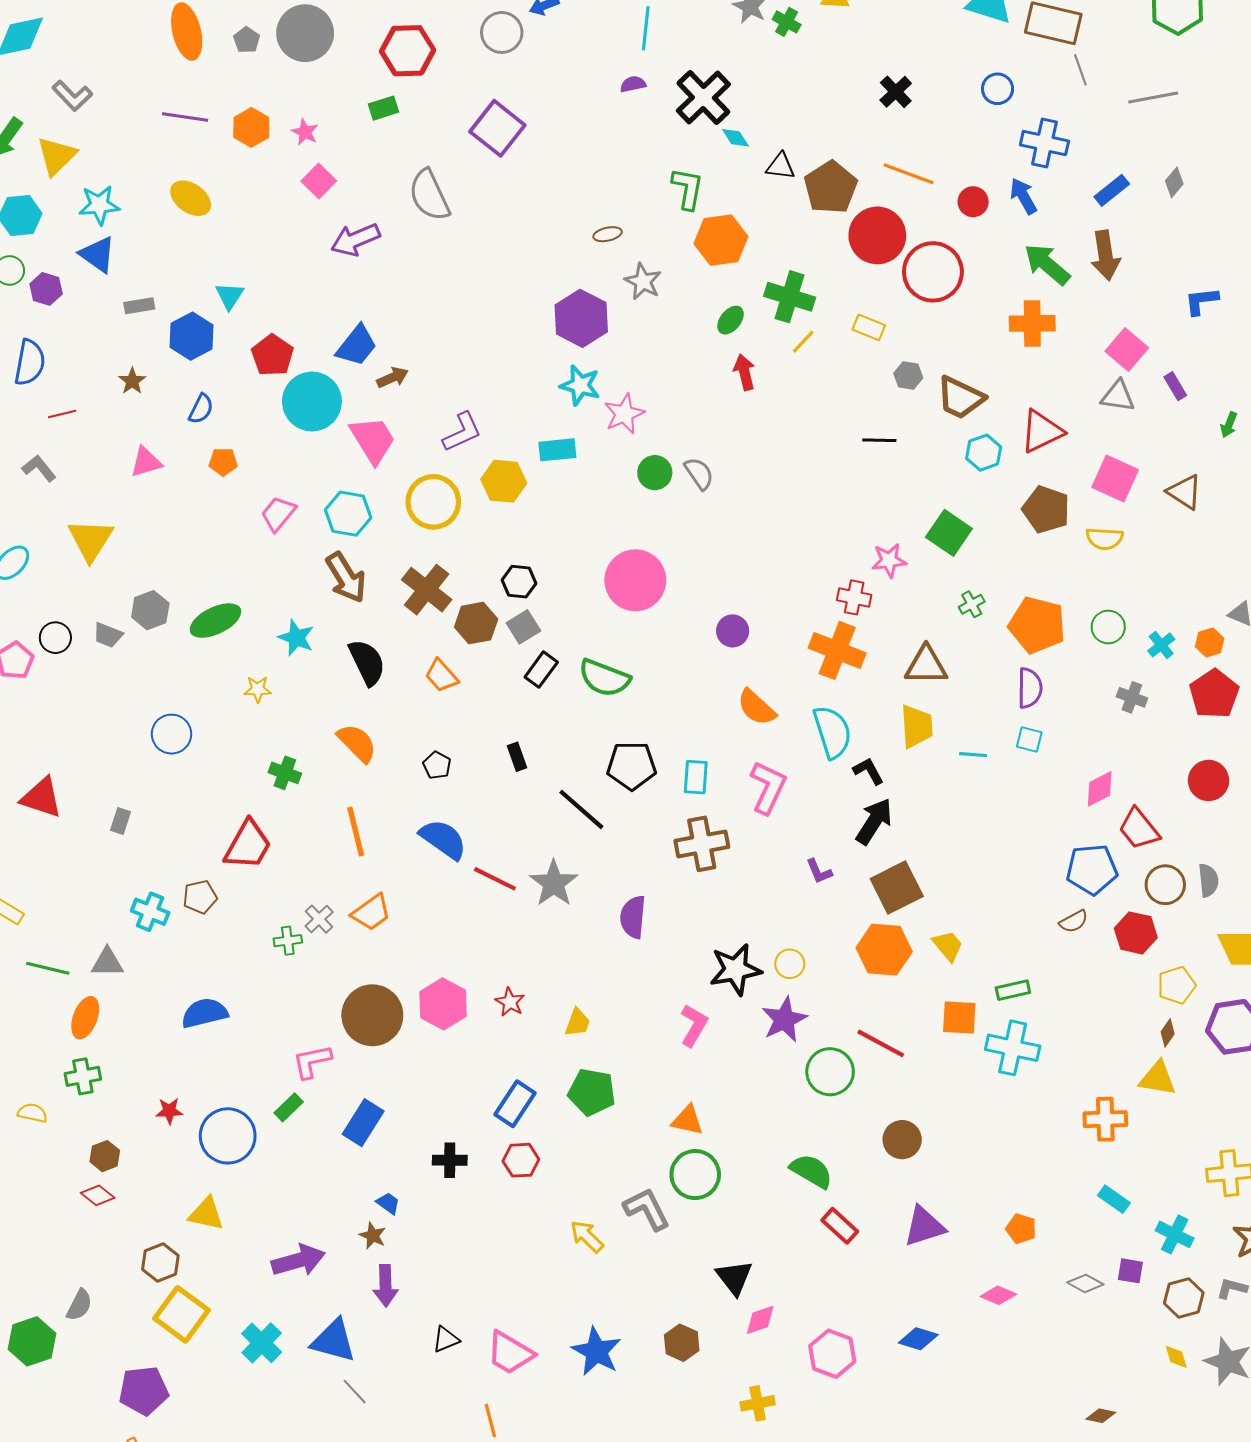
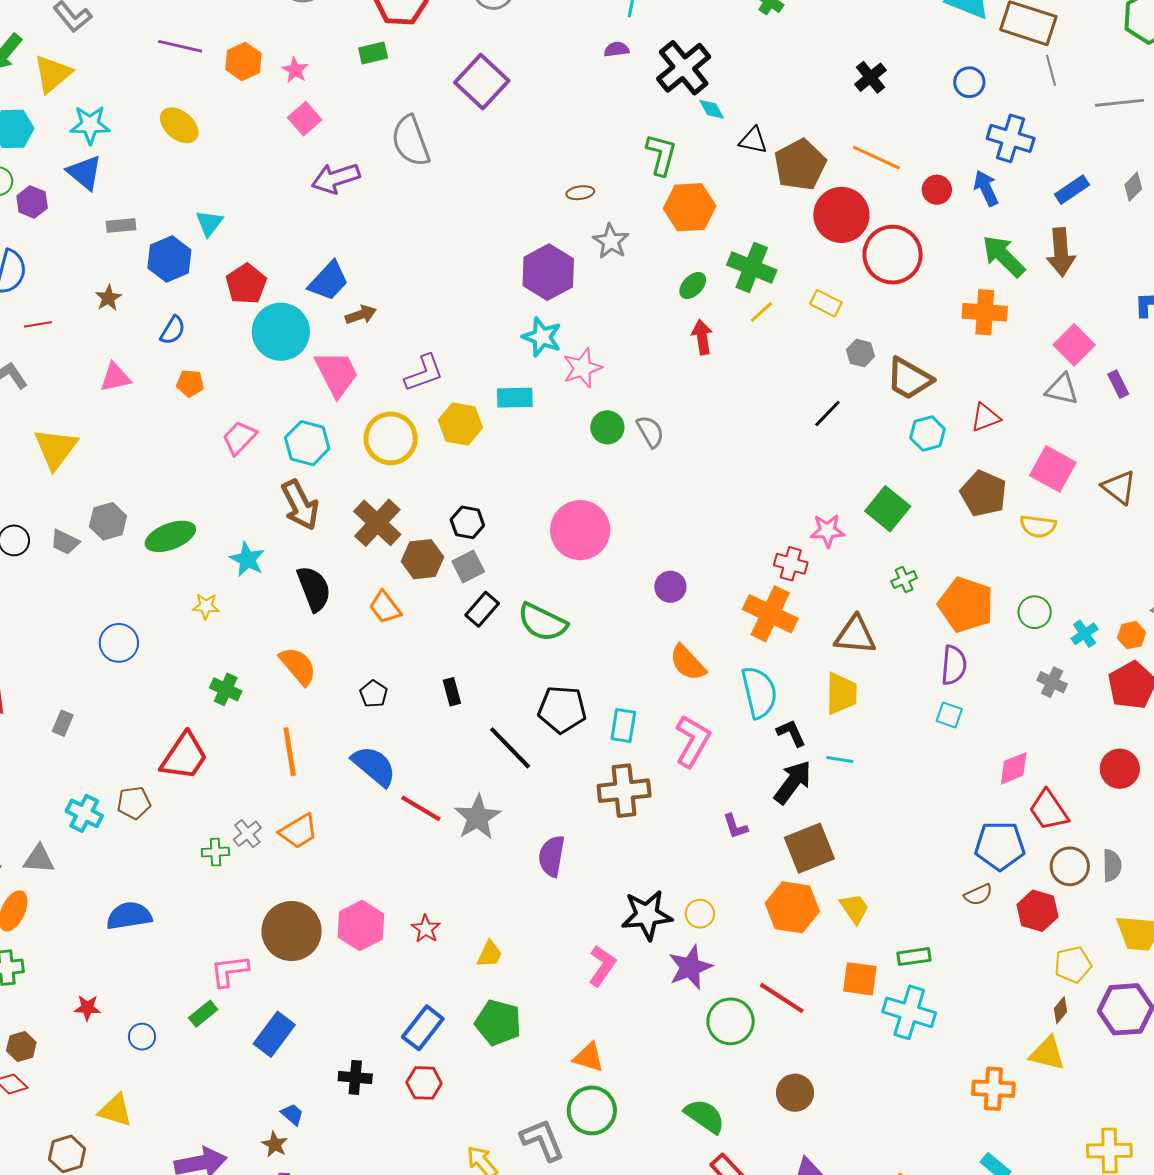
red triangle: (1042, 431) -> (985, 417), size x0.7
black line: (879, 440) -> (827, 413), turned -52
cyan line: (973, 755) -> (840, 760), moved
blue circle: (228, 1136) -> (142, 1037), size x0.5

